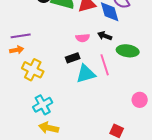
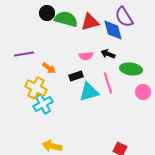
orange arrow: (17, 50) -> (49, 68), moved, turned 48
pink circle: (140, 100) -> (143, 92), moved
cyan cross: (43, 105) -> (43, 104), moved

